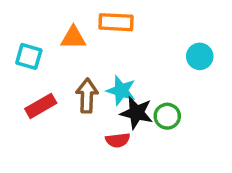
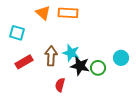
orange triangle: (73, 38) -> (43, 13), moved, turned 42
cyan circle: (200, 56) -> (121, 58), moved
red semicircle: (118, 140) -> (60, 85), moved, turned 112

